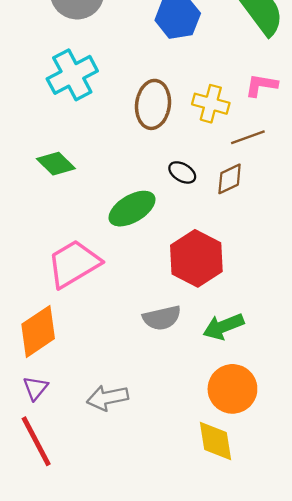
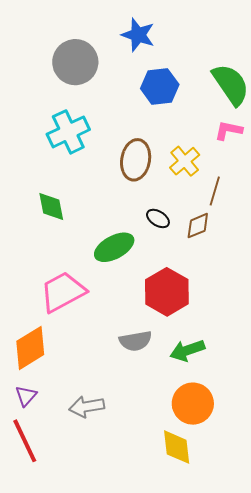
pink L-shape: (261, 85) -> (228, 130), moved
yellow cross: (211, 104) -> (185, 161), turned 32
brown line: (248, 137) -> (215, 191), turned -56
green diamond: (56, 164) -> (51, 207), turned 32

